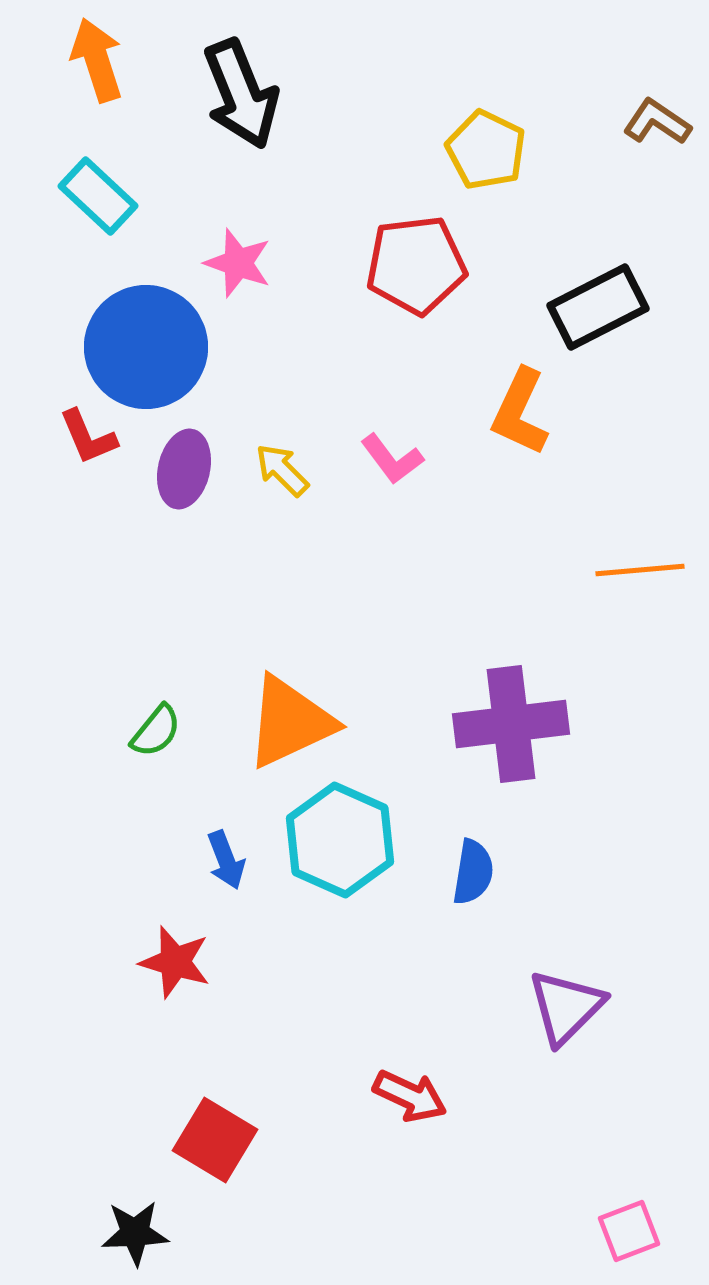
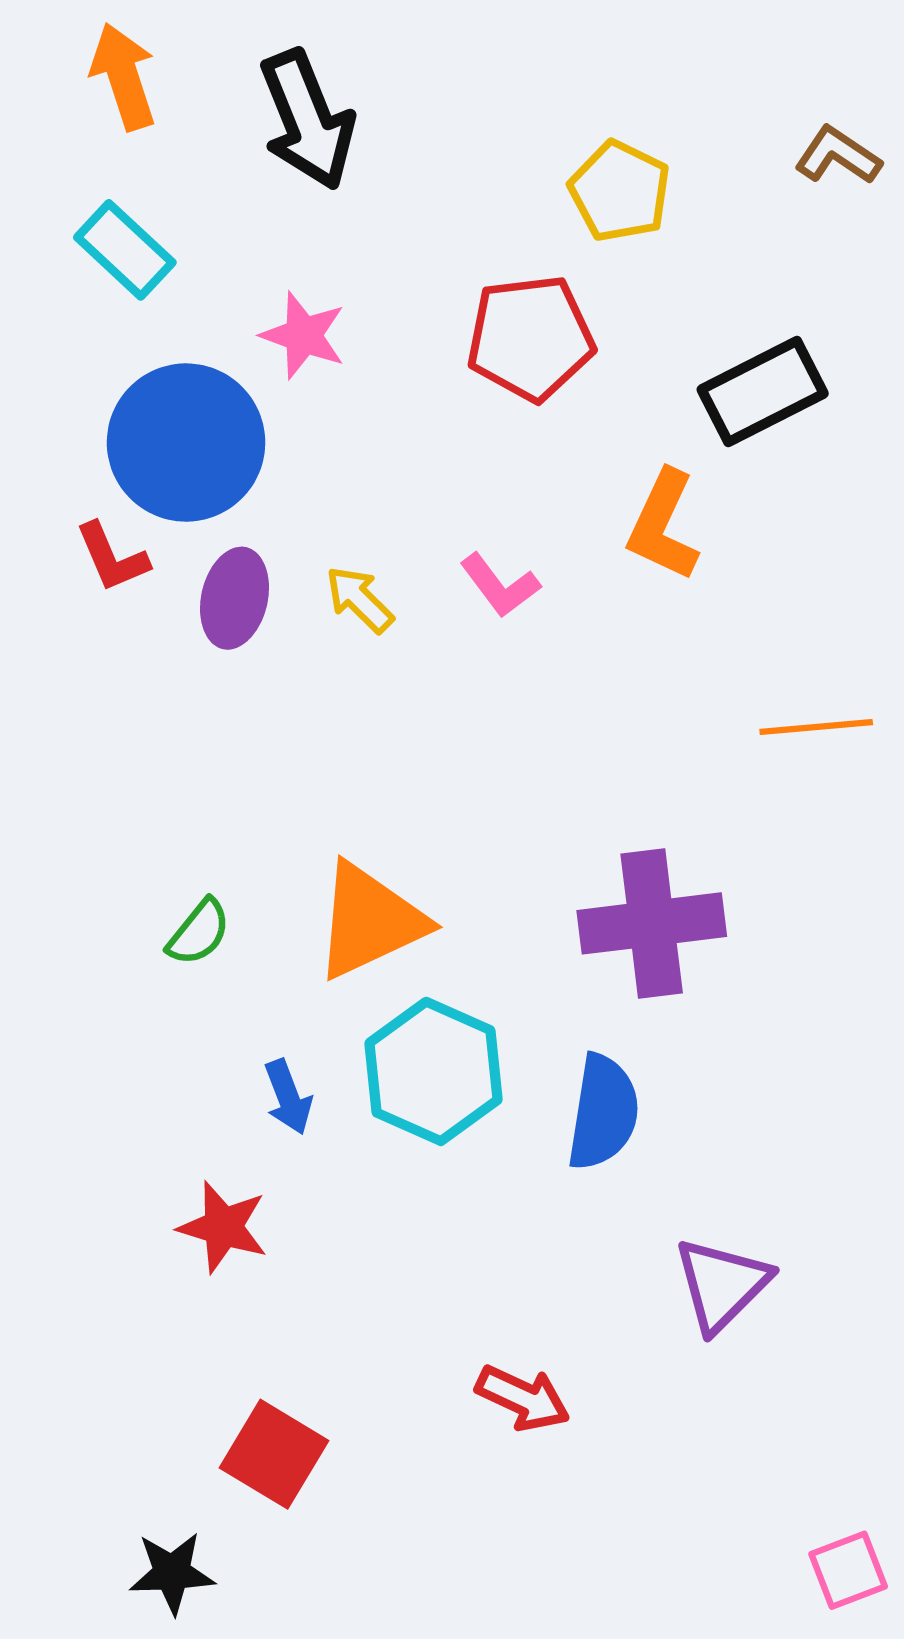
blue semicircle: (473, 872) -> (603, 1112), size x1.4
pink square: (629, 1231) -> (848, 1570), moved

